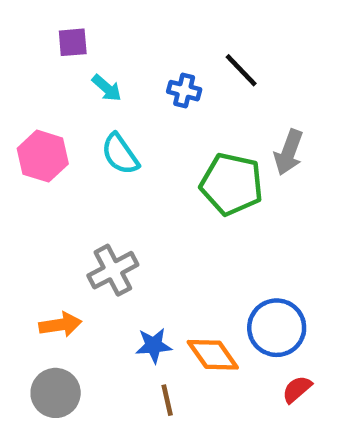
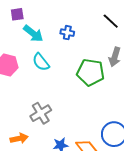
black line: (241, 70) -> (111, 21), moved
cyan arrow: (107, 88) -> (33, 33), size x1.5

